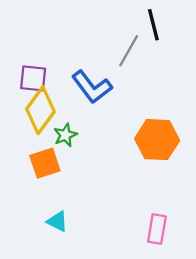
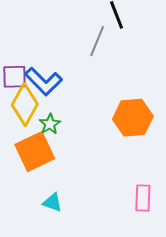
blue L-shape: (92, 87) -> (43, 81), moved
orange square: (45, 163) -> (35, 152), size x1.4

